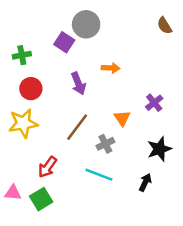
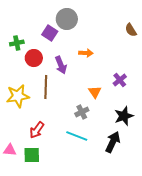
brown semicircle: (164, 26) -> (131, 30), moved
red circle: (31, 89) -> (34, 58), moved
brown line: (77, 127) -> (46, 87), moved, turned -35
black arrow: (145, 182) -> (113, 142), size x1.5
green square: (41, 199) -> (32, 155), turned 30

